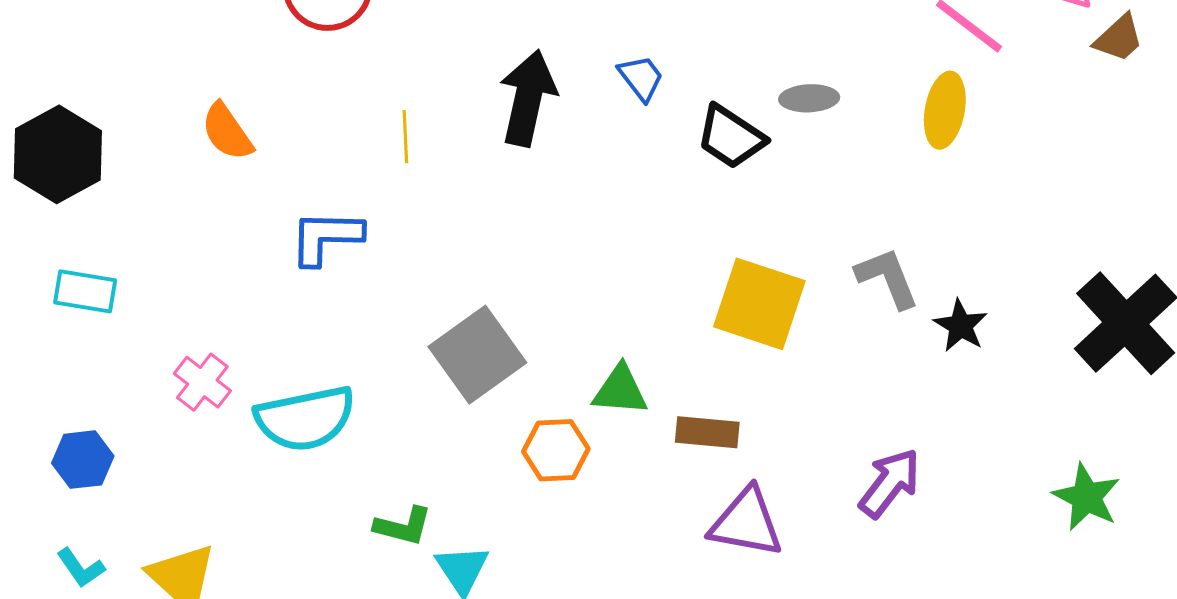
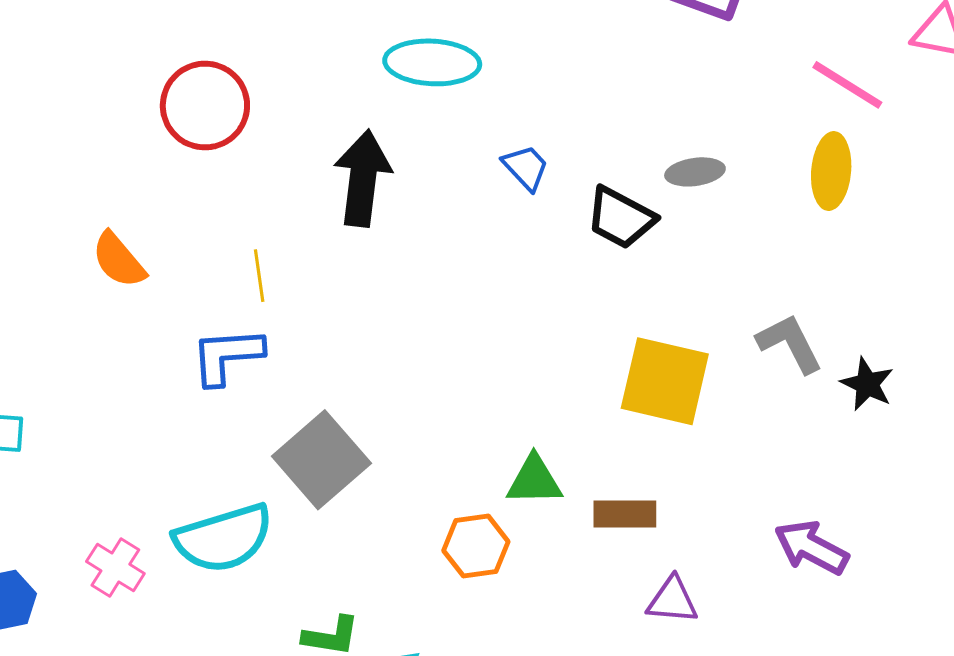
black arrow: (528, 98) -> (363, 178), moved
yellow line: (405, 137) -> (259, 276), moved
gray square: (477, 355) -> (321, 460), moved
pink cross: (202, 382) -> (115, 567), moved
purple arrow: (890, 483) -> (811, 547), turned -94
purple triangle: (746, 523) -> (672, 600), size x0.7

